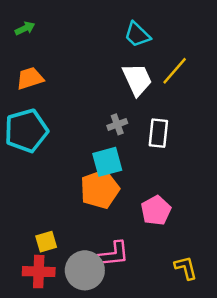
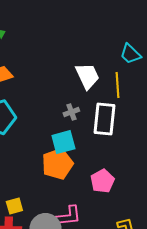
cyan trapezoid: (137, 35) -> (130, 54), moved
yellow line: (175, 71) -> (117, 85), moved, turned -45
white rectangle: (158, 133) -> (104, 119), size x1.4

